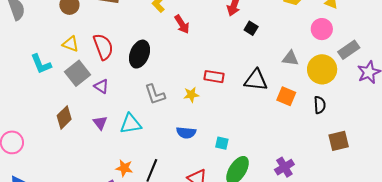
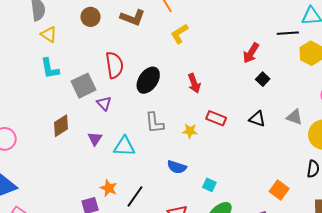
red arrow: (182, 24) -> (194, 83), moved
yellow triangle: (71, 44) -> (49, 34), moved
black triangle: (256, 80) -> (257, 119), moved, size x0.7
orange square: (286, 96) -> (279, 190), moved

